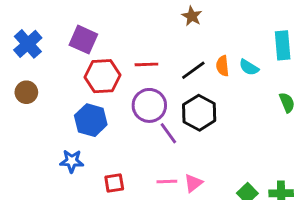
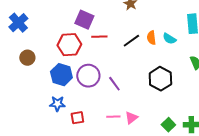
purple square: (83, 40) -> (84, 20), moved
brown circle: (26, 92) -> (27, 58), moved
purple circle: (149, 105) -> (88, 76), moved
black hexagon: (199, 113) -> (160, 79), moved
blue star: (72, 161) -> (57, 104), moved

